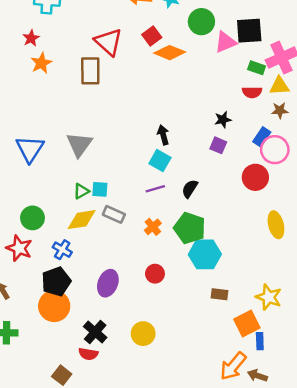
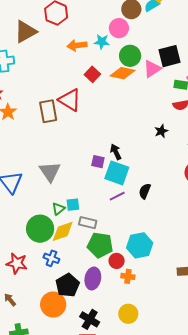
red triangle: (108, 42) -> (70, 100), moved
orange diamond: (170, 53) -> (122, 73), moved
purple square: (218, 145) -> (98, 162), moved
cyan square: (160, 161) -> (117, 173), size x1.4
green circle: (32, 218) -> (40, 229), moved, size x1.4
orange cross: (153, 227) -> (128, 276), moved, turned -32
green pentagon: (190, 228) -> (100, 245), moved
cyan hexagon: (205, 254) -> (140, 245), moved
red circle: (155, 274) -> (117, 261), moved
black pentagon: (56, 281) -> (68, 285), moved

